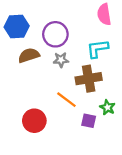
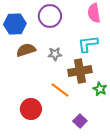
purple circle: (55, 34) -> (50, 16), moved
green star: (107, 107) -> (100, 89), moved
purple square: (89, 121) -> (80, 121), moved, turned 32

